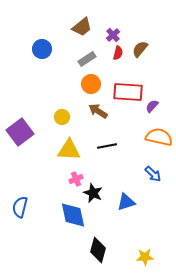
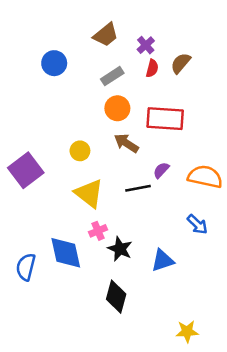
purple semicircle: (152, 106) -> (161, 170), moved
yellow triangle: (69, 150) -> (89, 193), turned 35
blue diamond: (73, 215) -> (66, 253), moved
black diamond: (98, 250) -> (116, 297), moved

